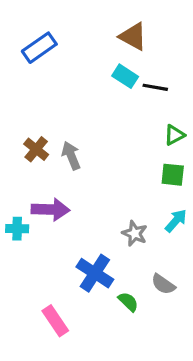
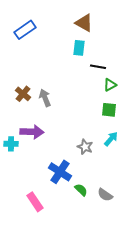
cyan rectangle: (125, 76) -> (79, 48), turned 63
black line: (155, 87) -> (98, 67), moved
gray semicircle: (163, 284) -> (105, 195), moved

